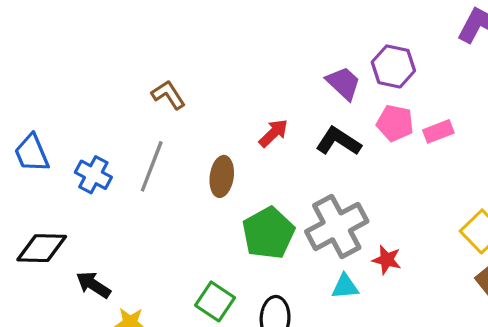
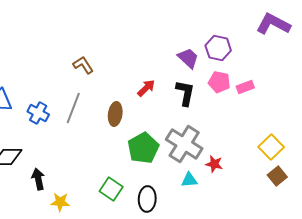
black L-shape: (338, 141) -> (185, 93), turned 68
gray cross: (337, 226) -> (184, 144), turned -30
black arrow: (93, 285) -> (38, 179), turned 45

